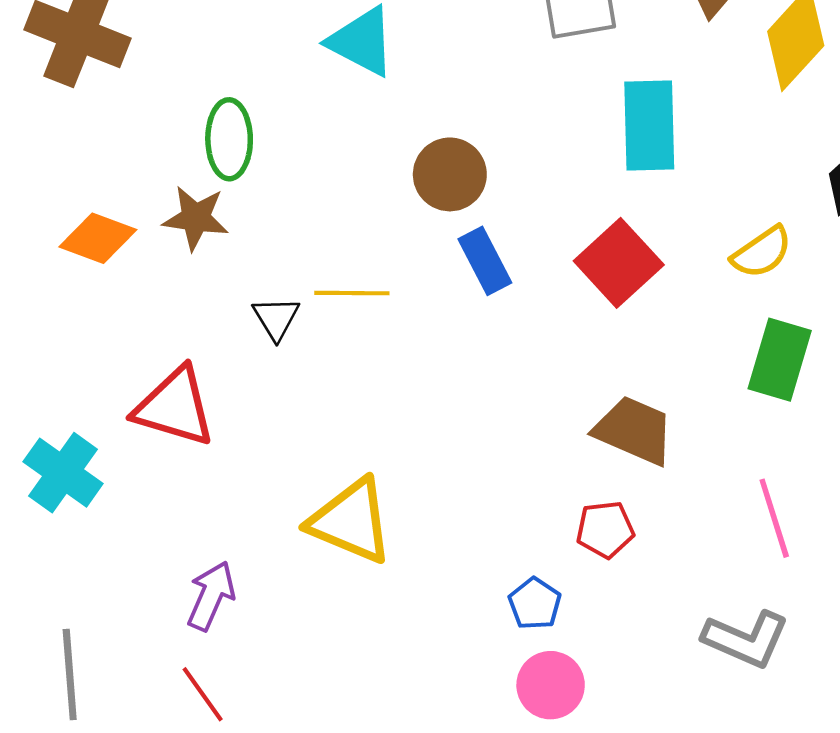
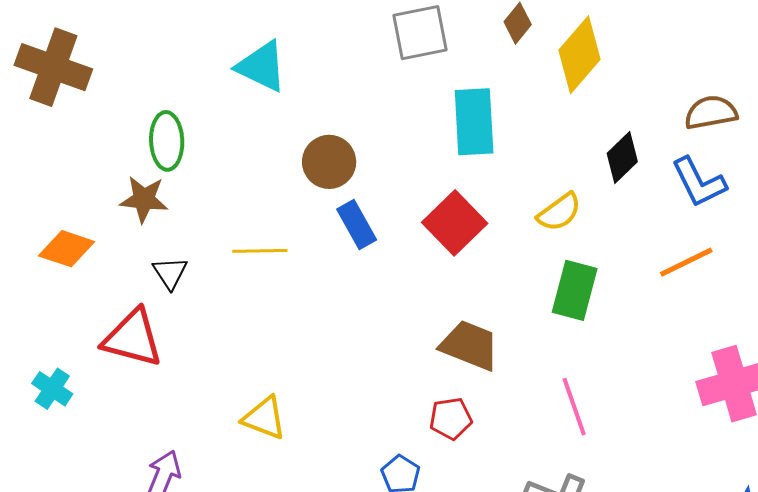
orange diamond: (98, 238) -> (67, 249), moved
black triangle: (276, 318) -> (170, 273), moved
cyan cross: (63, 473) -> (52, 389), size x0.7
yellow triangle: (351, 521) -> (264, 418), size x0.7

